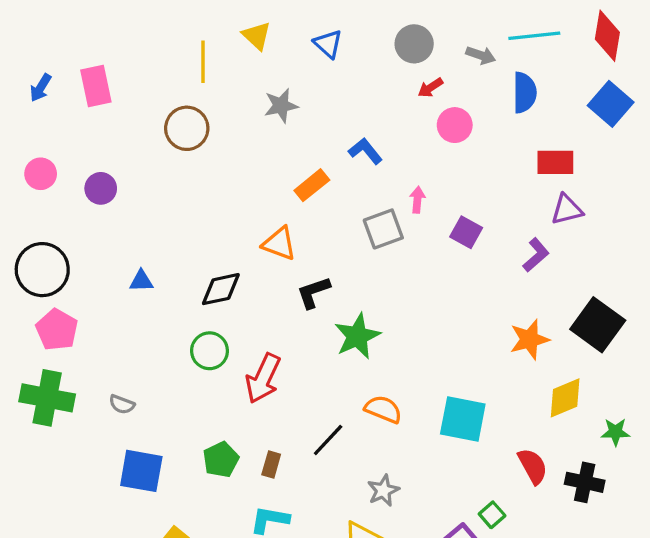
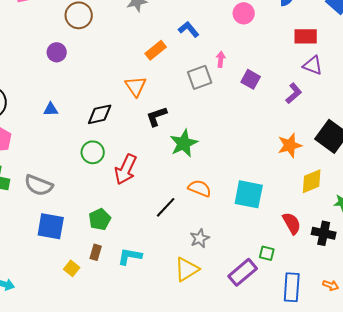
purple circle: (101, 188) -> (57, 52), moved
purple triangle: (567, 209) -> (313, 65), turned 35
orange triangle: (279, 244) -> (136, 86), turned 35
gray semicircle: (122, 404) -> (39, 185), size x1.8
brown rectangle: (271, 464) -> (96, 252), moved
green square: (492, 515) -> (267, 253), turned -35

